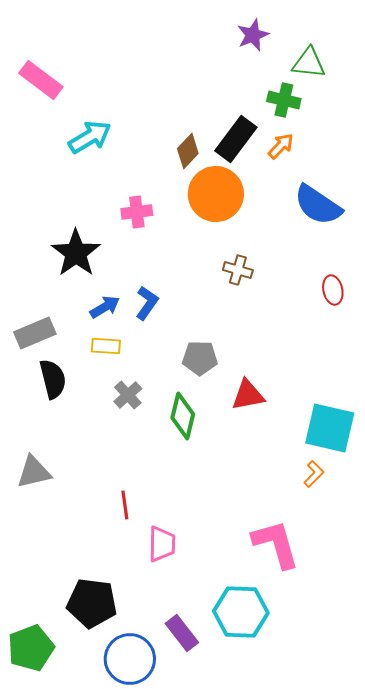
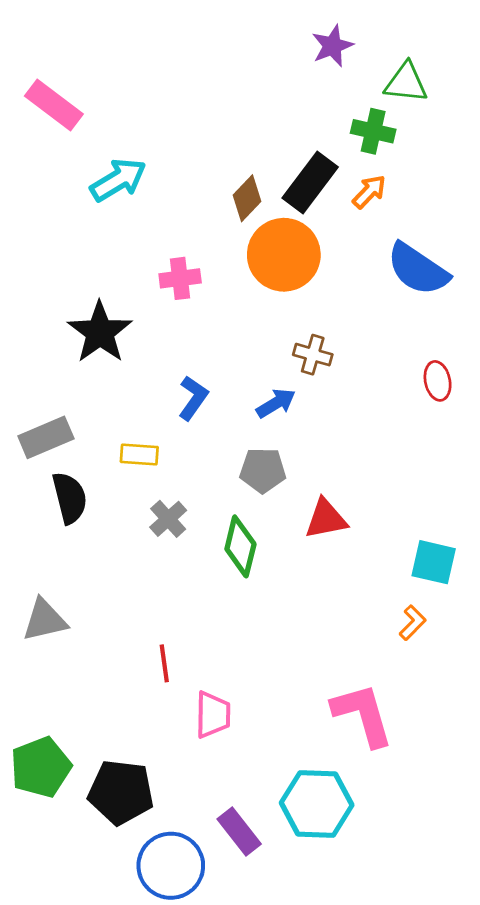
blue arrow: (105, 307) -> (276, 403), moved
cyan square: (330, 428) -> (434, 562), size x0.7
green pentagon: (31, 648) -> (41, 767), moved

